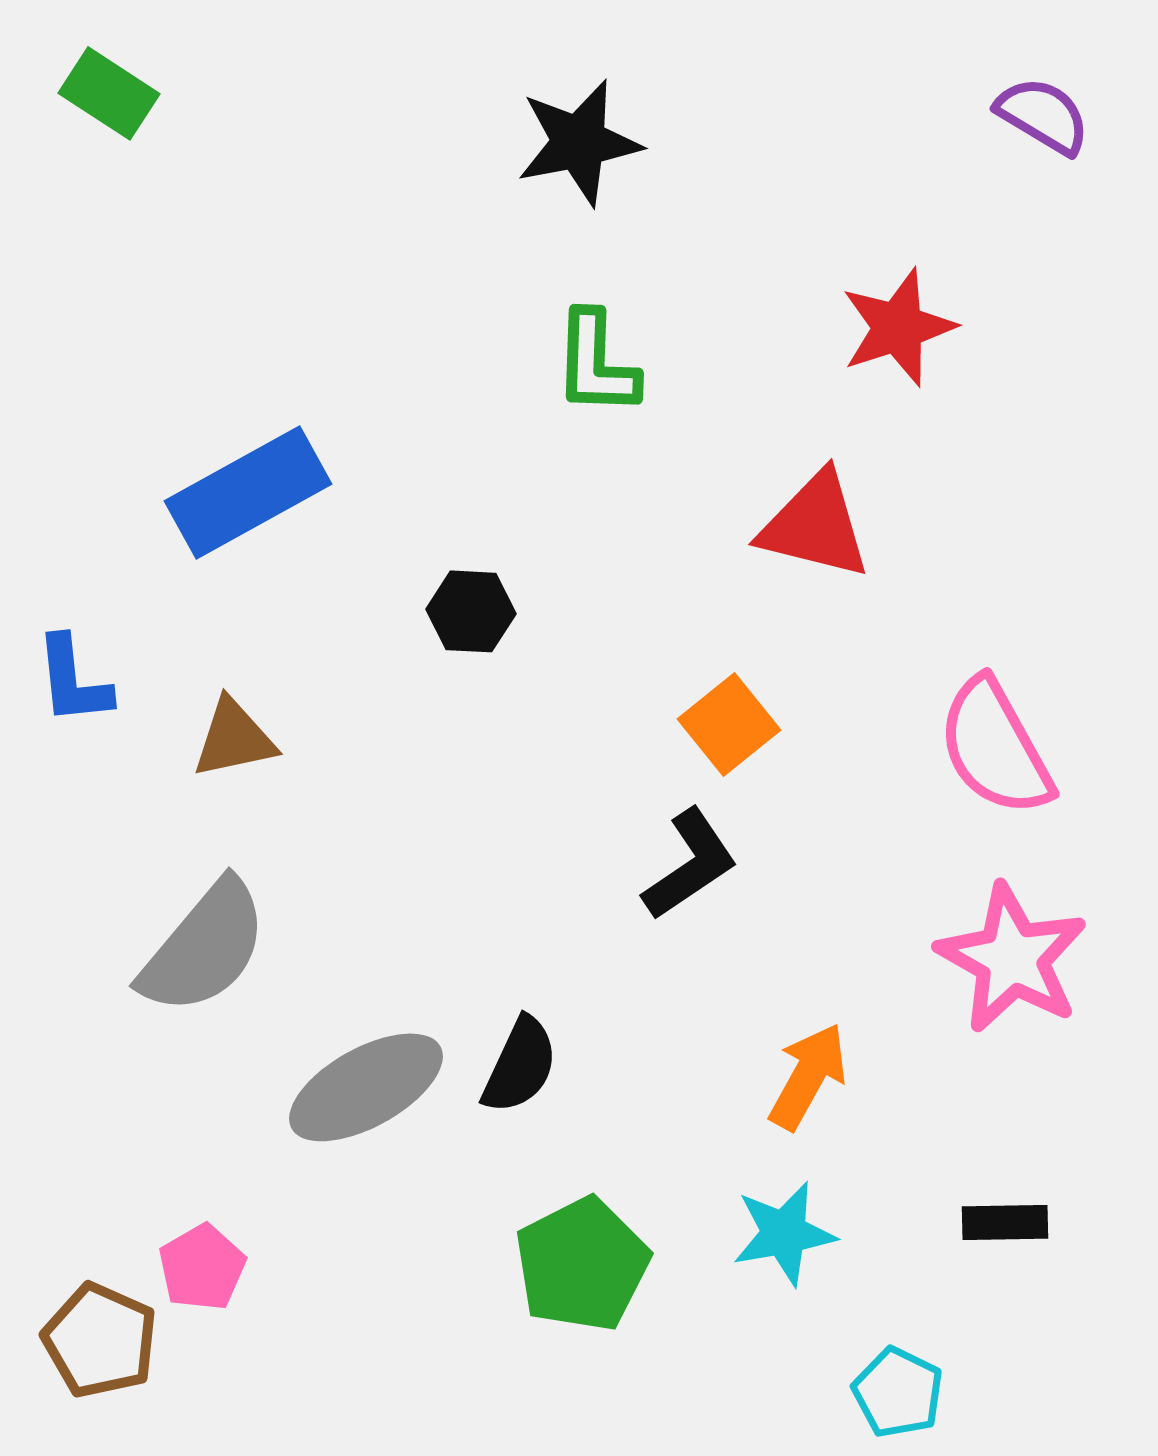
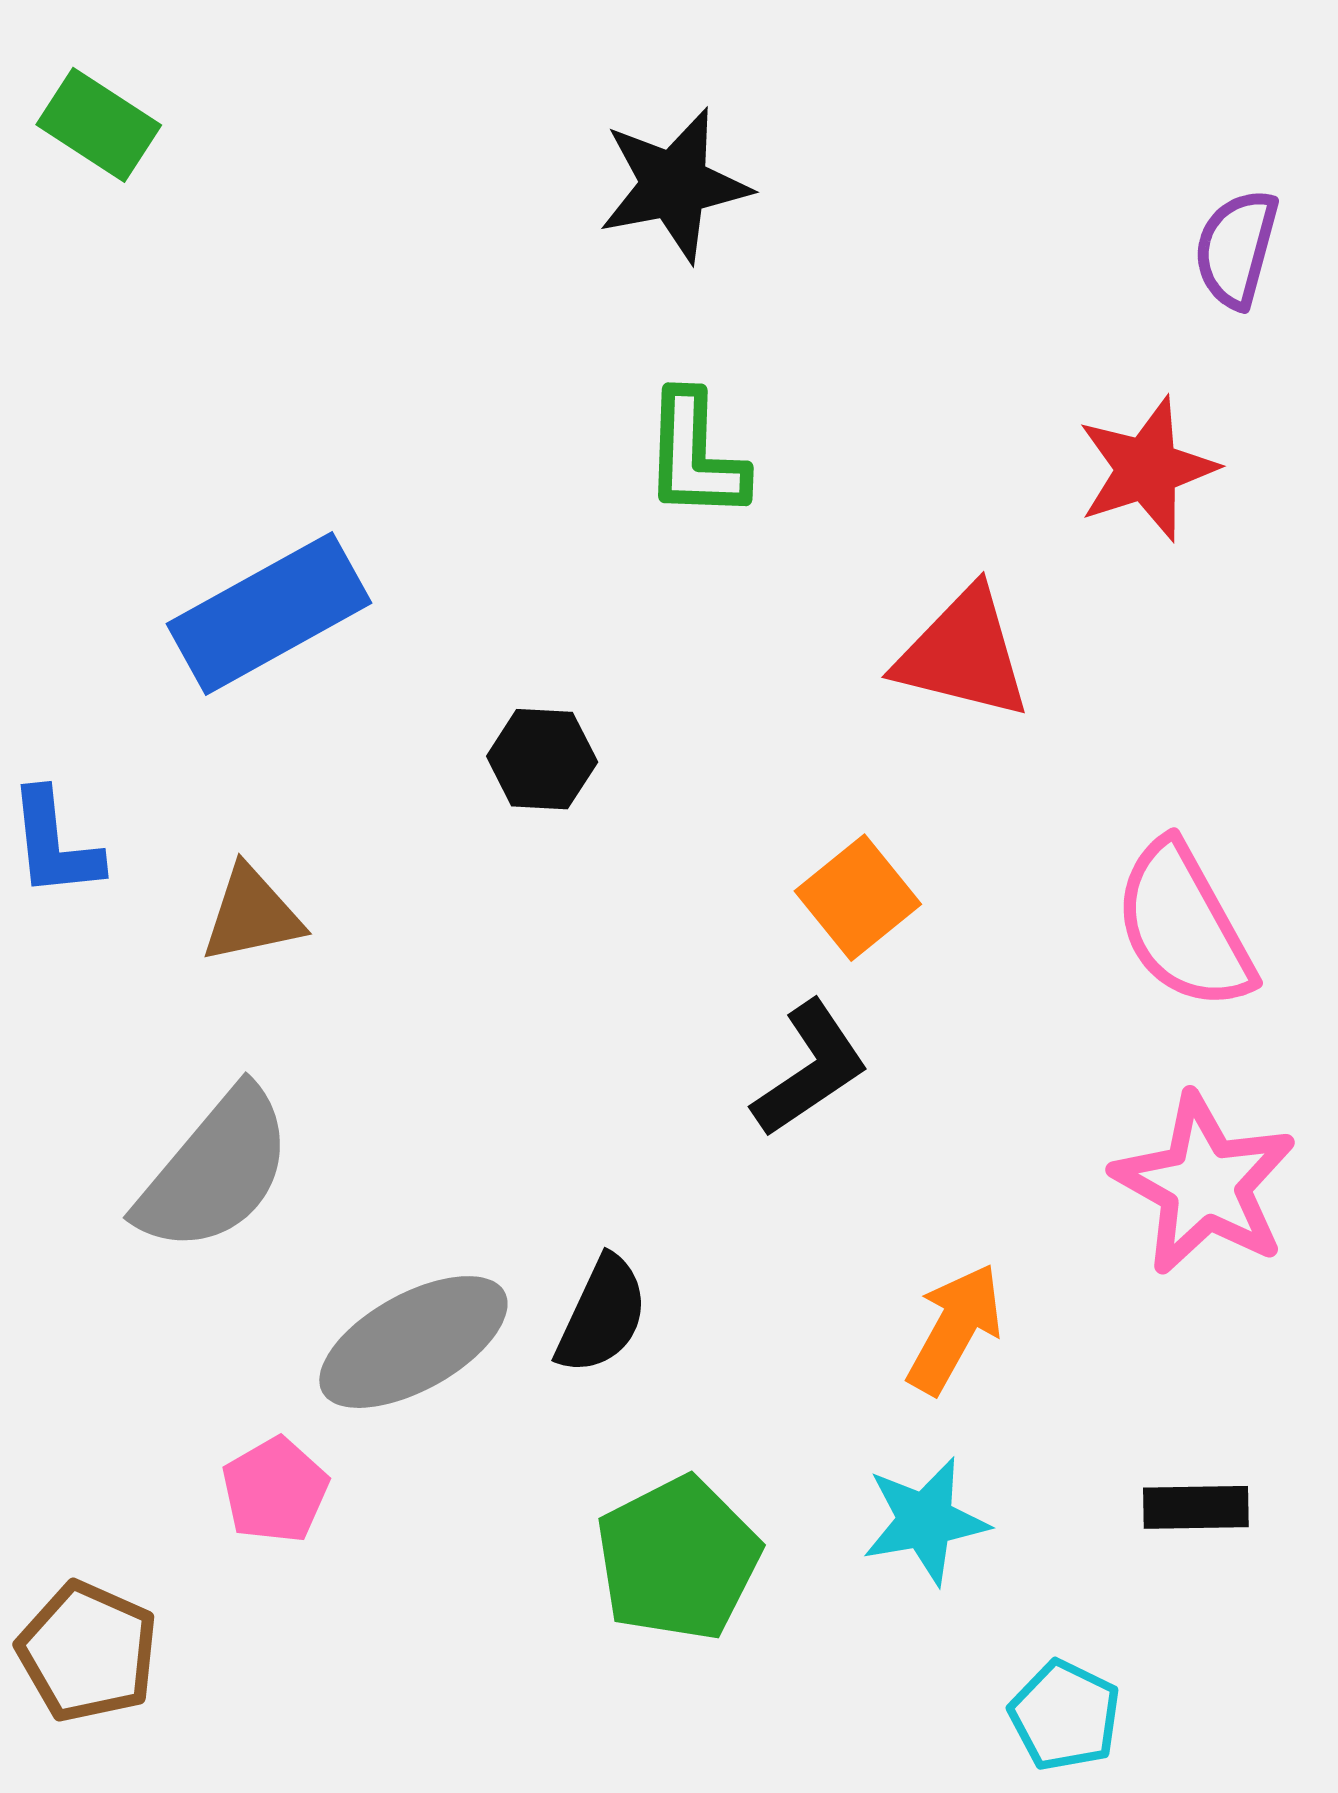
purple semicircle: (1043, 115) -> (1236, 249), moved, turned -106
red star: (898, 327) -> (1147, 469), moved
pink pentagon: (202, 1267) -> (275, 1490), moved

